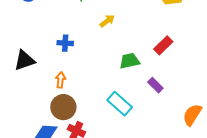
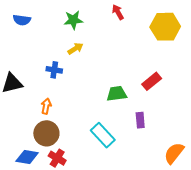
yellow arrow: (107, 21) -> (75, 49), moved
purple rectangle: (155, 85) -> (140, 120), turned 35

